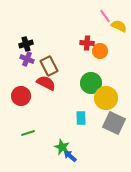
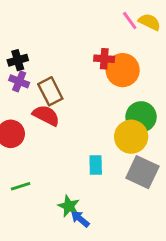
yellow semicircle: (119, 26) -> (150, 22), moved
orange circle: (100, 51) -> (123, 70), size x1.5
green circle: (91, 83) -> (141, 117), moved

